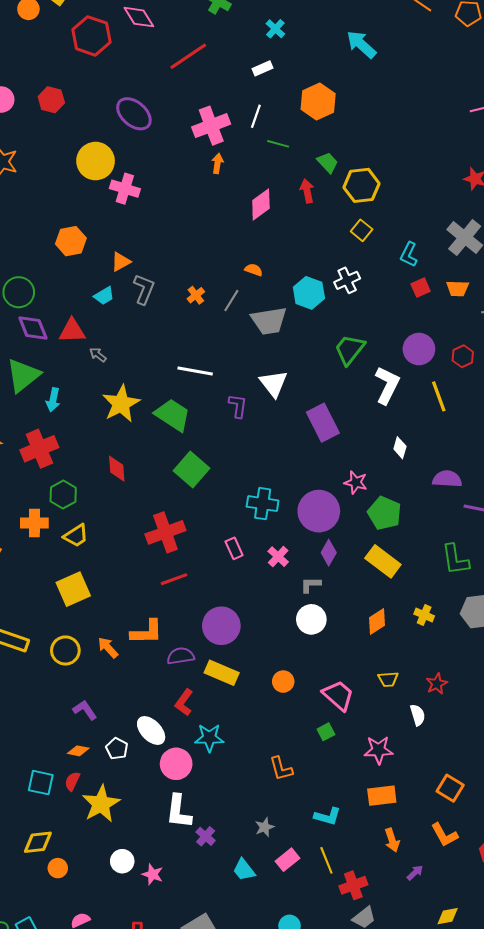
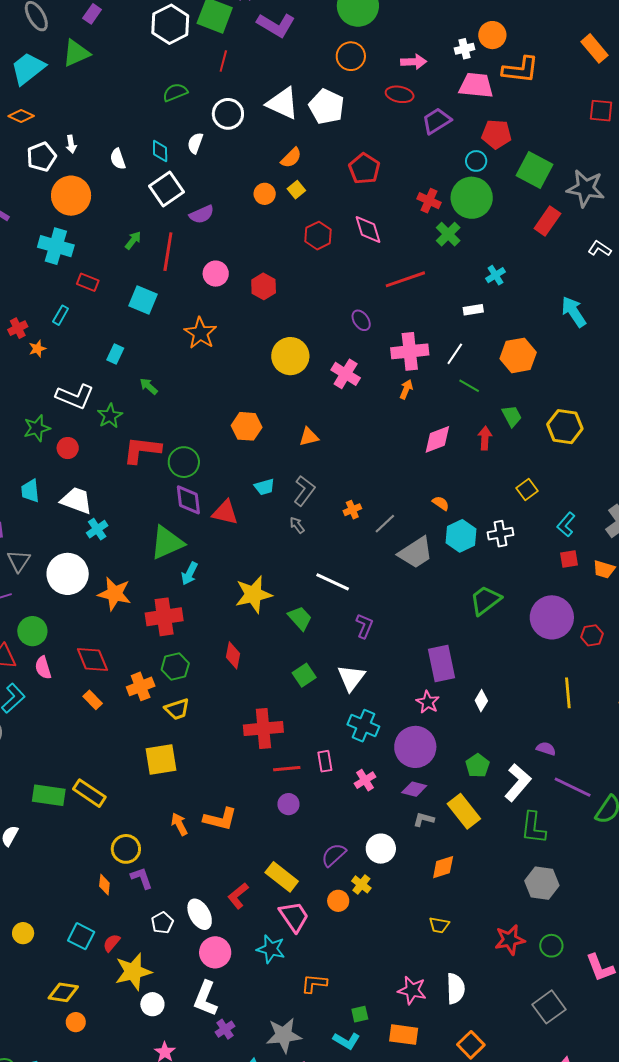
red hexagon: (91, 36) -> (318, 236), size x0.7
purple ellipse: (134, 114) -> (361, 320), moved, size x0.6
yellow hexagon: (361, 185) -> (565, 427), moved
pink cross: (125, 189) -> (346, 374), moved
orange triangle: (121, 262) -> (309, 437), moved
orange semicircle: (254, 270) -> (441, 503), moved
gray trapezoid: (269, 321) -> (416, 553), turned -39
purple circle: (419, 349) -> (552, 617), size x1.4
gray arrow: (98, 355) -> (297, 525), moved
white triangle: (274, 384) -> (351, 678), moved
white L-shape: (387, 385) -> (518, 782), moved
yellow line: (439, 396) -> (568, 693), moved
green trapezoid: (173, 415) -> (300, 618), size x0.7
white diamond: (400, 448) -> (481, 701), moved
green square: (191, 470) -> (304, 675), size x0.7
purple semicircle: (447, 479) -> (546, 749), size x0.7
pink star: (356, 482) -> (428, 702), moved
green pentagon: (384, 513) -> (477, 766), size x0.7
orange cross: (34, 523) -> (141, 686), turned -36
purple diamond: (329, 553) -> (414, 789), turned 60
red line: (174, 579) -> (287, 769), moved
gray L-shape: (311, 585) -> (424, 819), moved
yellow cross: (424, 615) -> (361, 884), moved
purple circle: (221, 626) -> (288, 804), moved, size x0.6
yellow circle: (65, 650) -> (126, 849), moved
purple semicircle: (181, 656) -> (334, 855), moved, turned -48
red star: (437, 684) -> (510, 940), moved, size x1.4
pink trapezoid: (338, 695) -> (294, 917), moved
white semicircle: (418, 715) -> (456, 989), moved, size x1.4
green square: (326, 732) -> (360, 1014), moved
cyan star: (209, 738) -> (271, 949), moved
orange diamond: (78, 751) -> (104, 885), moved, turned 70
orange L-shape: (281, 769) -> (314, 983), turned 96
gray star: (265, 827) -> (284, 1035), size x1.8
white circle: (122, 861) -> (152, 1004), moved

